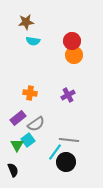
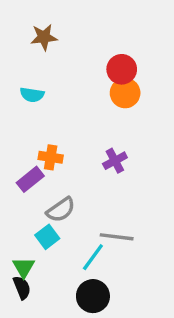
cyan semicircle: (33, 41) -> (32, 95), moved
purple rectangle: (18, 118) -> (30, 179), moved
green triangle: (17, 145) -> (24, 267), moved
black circle: (66, 162) -> (93, 296), moved

